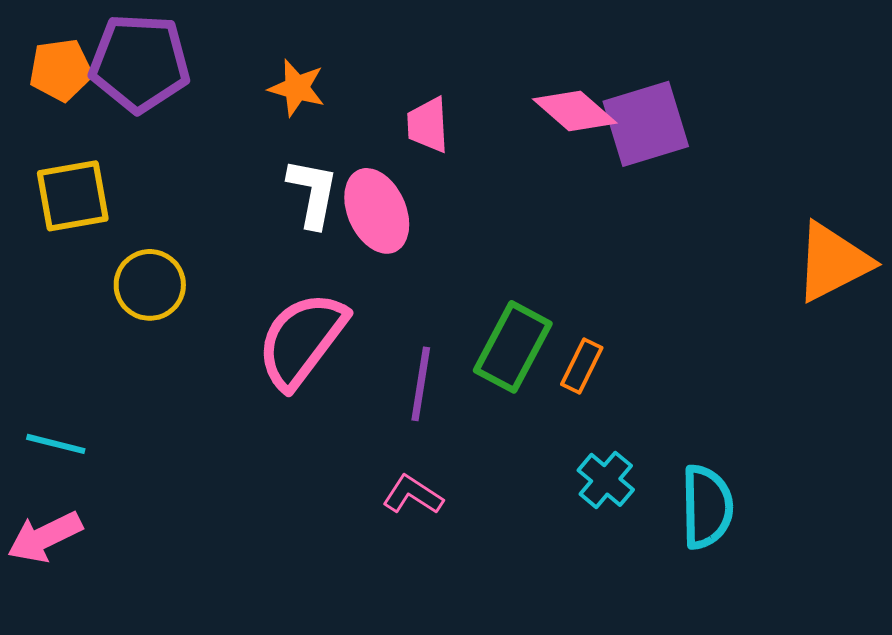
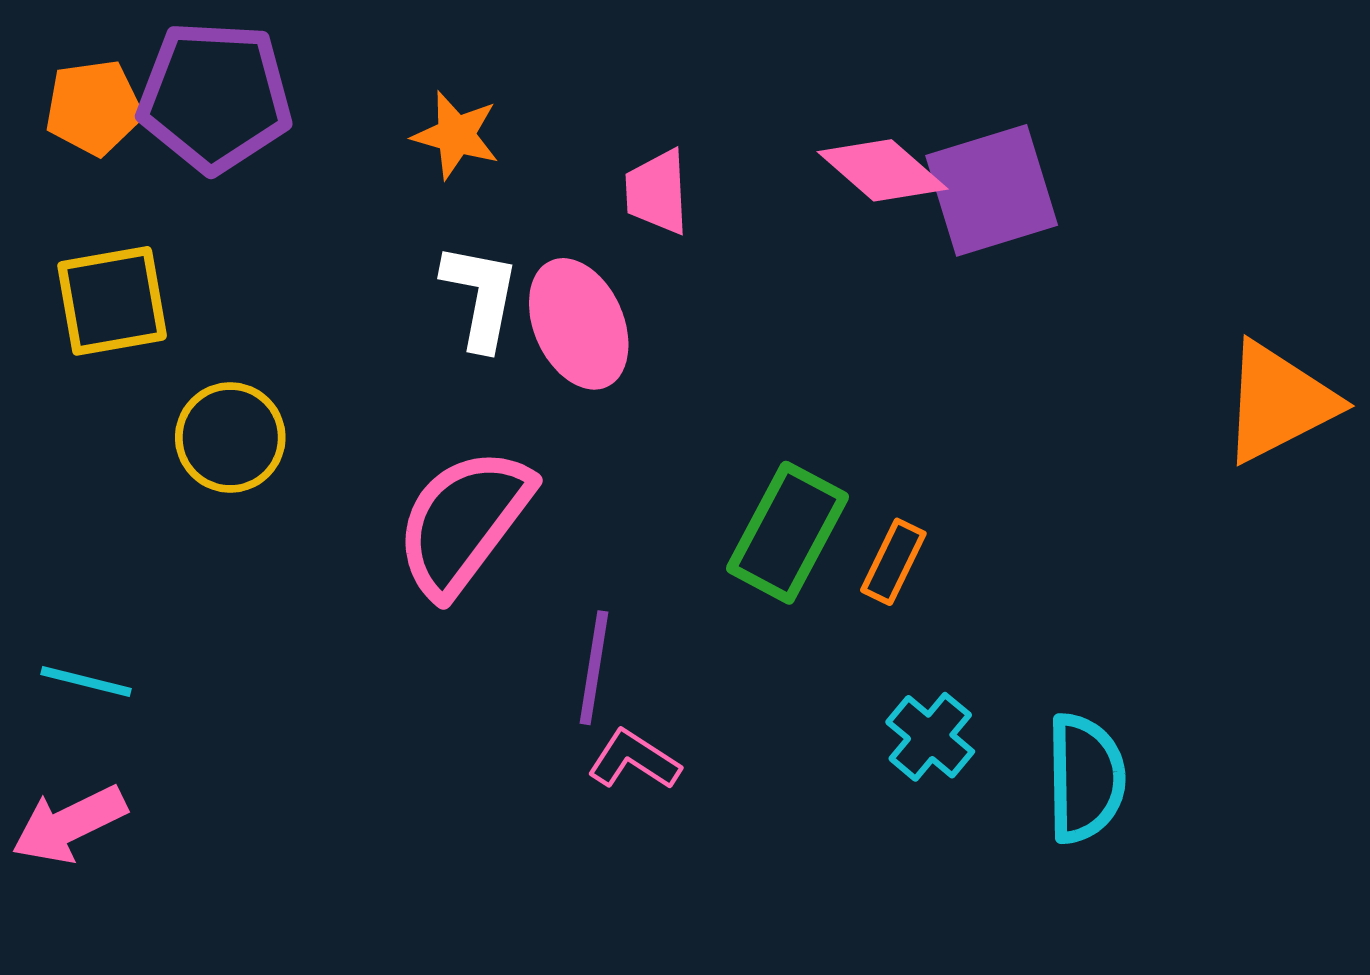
purple line: (421, 384) -> (594, 668), moved

